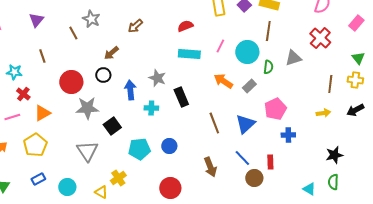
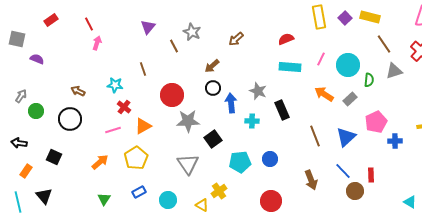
purple triangle: (36, 20) -> (148, 27), moved
brown line: (268, 31) -> (384, 44), moved, turned -42
black circle: (103, 75) -> (213, 88), moved
blue cross: (288, 135) -> (395, 141), moved

